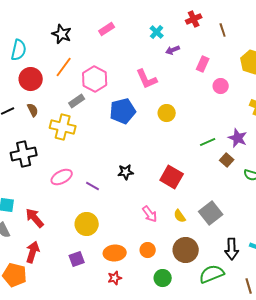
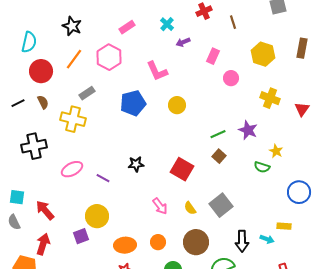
pink rectangle: (107, 29) -> (127, 27), moved
pink hexagon: (95, 79) -> (109, 57), moved
brown square: (227, 160) -> (219, 156), moved
purple square: (77, 259) -> (81, 236), moved

